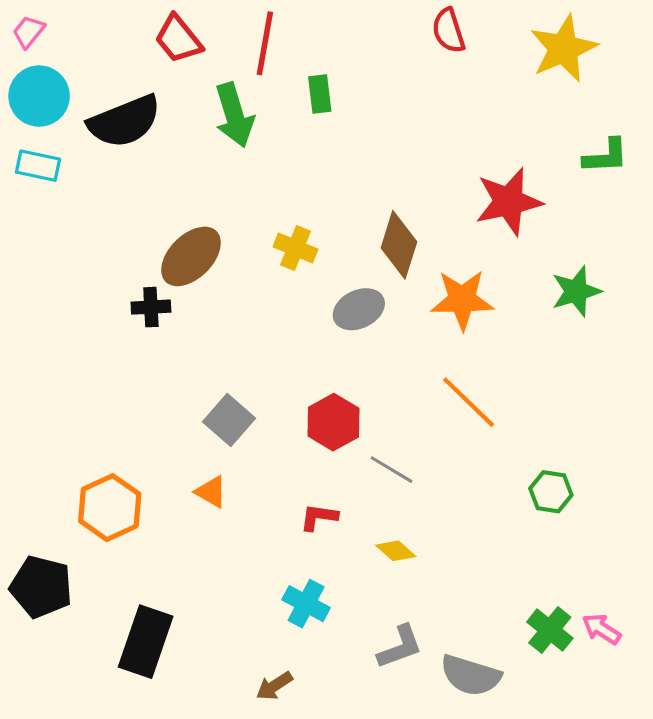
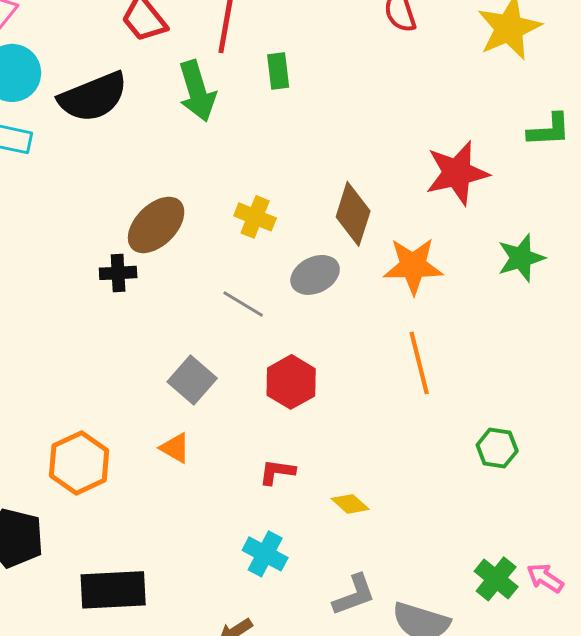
orange line: (469, 402) -> (419, 363), turned 32
gray line: (392, 470) -> (243, 304), moved
black rectangle: (146, 642) -> (113, 590), turned 68

